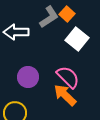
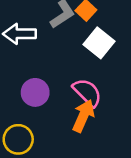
orange arrow: (65, 95) -> (83, 116), turned 70

